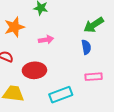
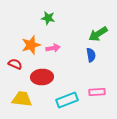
orange star: (14, 27) -> (31, 45), moved
pink rectangle: (94, 77) -> (97, 92), moved

